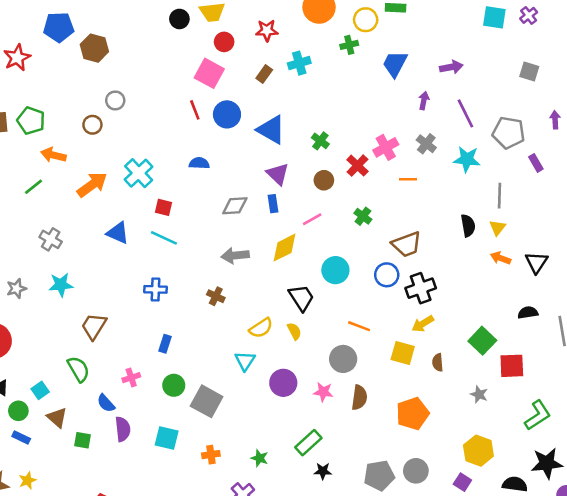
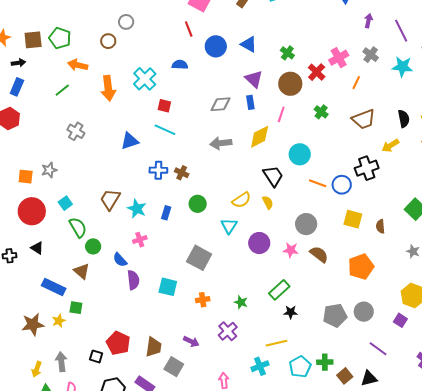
blue circle: (227, 114) -> (216, 46), moved
blue triangle: (271, 130) -> (249, 44), size x0.7
blue semicircle: (199, 163) -> (180, 65), moved
orange line: (408, 179) -> (356, 83), turned -64
brown circle: (324, 180) -> (290, 84), size x1.5
orange arrow: (92, 185) -> (108, 88), turned 120
pink line: (312, 219) -> (281, 114), turned -42
blue triangle: (118, 233) -> (130, 141), moved, turned -42
brown trapezoid: (407, 244) -> (364, 119), moved
blue circle: (387, 275) -> (342, 185), moved
cyan star: (61, 285) -> (137, 209), moved, turned 30
brown cross: (216, 296) -> (182, 173), moved
yellow arrow: (423, 324) -> (390, 146), moved
orange line: (359, 326) -> (318, 183), moved
green semicircle: (78, 369) -> (78, 227), moved
green circle: (174, 385) -> (198, 204), moved
cyan square: (40, 390) -> (65, 203), moved
brown semicircle: (359, 398) -> (319, 254), turned -60
green circle: (18, 411) -> (93, 246), moved
blue rectangle: (21, 437) -> (54, 287), size x1.6
green square: (83, 440) -> (76, 308), moved

